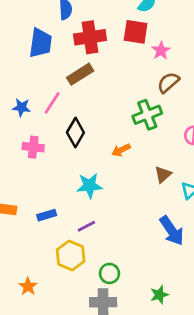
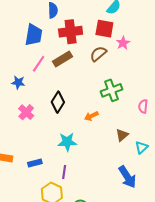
brown semicircle: (168, 82) -> (98, 54), moved
pink line: (52, 103) -> (39, 64), moved
pink cross: (33, 147) -> (26, 112), turned 35
purple line: (86, 226) -> (64, 172), turned -56

